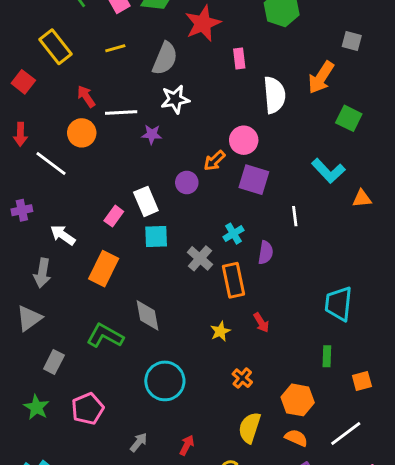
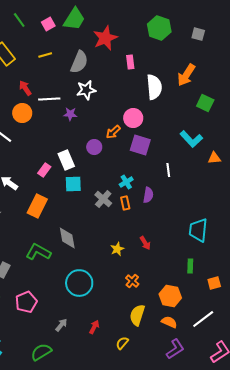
gray square: (352, 41) -> (198, 34), moved
orange rectangle: (233, 280) -> (125, 203), moved, size x0.6

